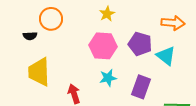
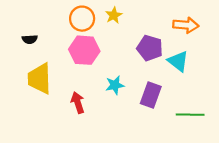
orange circle: (51, 19) -> (82, 19), moved
pink hexagon: (103, 46) -> (84, 50), moved

